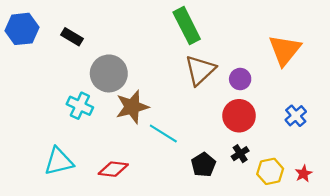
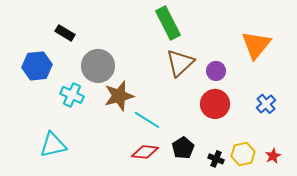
blue hexagon: (22, 29) -> (37, 66), moved
black cross: (240, 154) -> (216, 159), moved, turned -35
red diamond: (113, 169) -> (145, 152), moved

